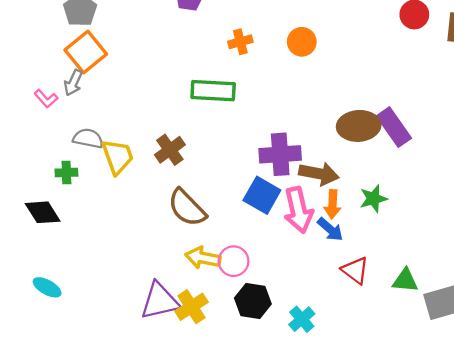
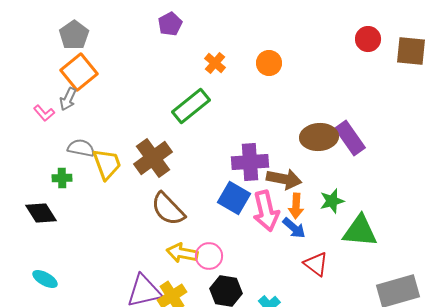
orange cross: (240, 42) -> (215, 63), turned -35
green rectangle: (213, 91) -> (191, 106), turned -42
brown cross: (170, 150) -> (153, 158), size x1.4
green triangle: (405, 281) -> (360, 231), moved, size x1.5

